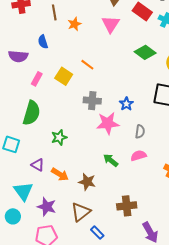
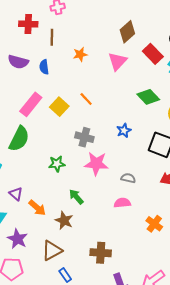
brown line: (54, 12) -> (52, 37), moved
purple semicircle: (18, 56) -> (18, 62), moved
pink rectangle: (37, 79) -> (31, 104), size x1.6
blue star: (126, 104) -> (124, 131), moved
gray semicircle: (140, 132) -> (128, 178), turned -96
green star: (59, 137) -> (57, 164), moved
green arrow: (111, 160) -> (76, 197), moved

